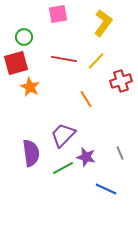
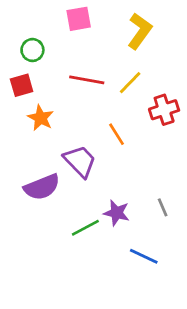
red square: (16, 63) -> (22, 85), size x0.7
purple trapezoid: (63, 135) -> (80, 161), moved, turned 92
purple semicircle: (31, 153) -> (42, 187), moved, turned 76

